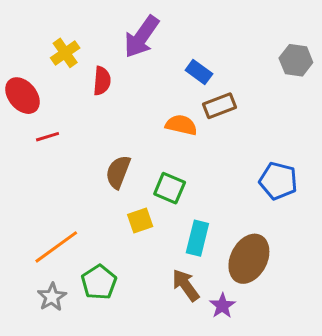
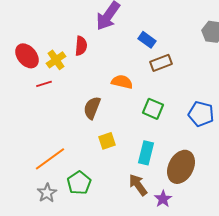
yellow cross: (65, 53) -> (56, 60), moved
orange semicircle: (181, 125) -> (122, 82), moved
green square: (170, 188) -> (153, 109), moved

